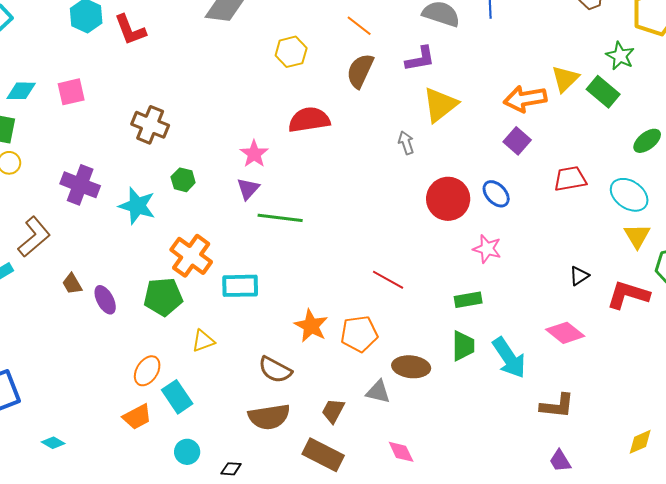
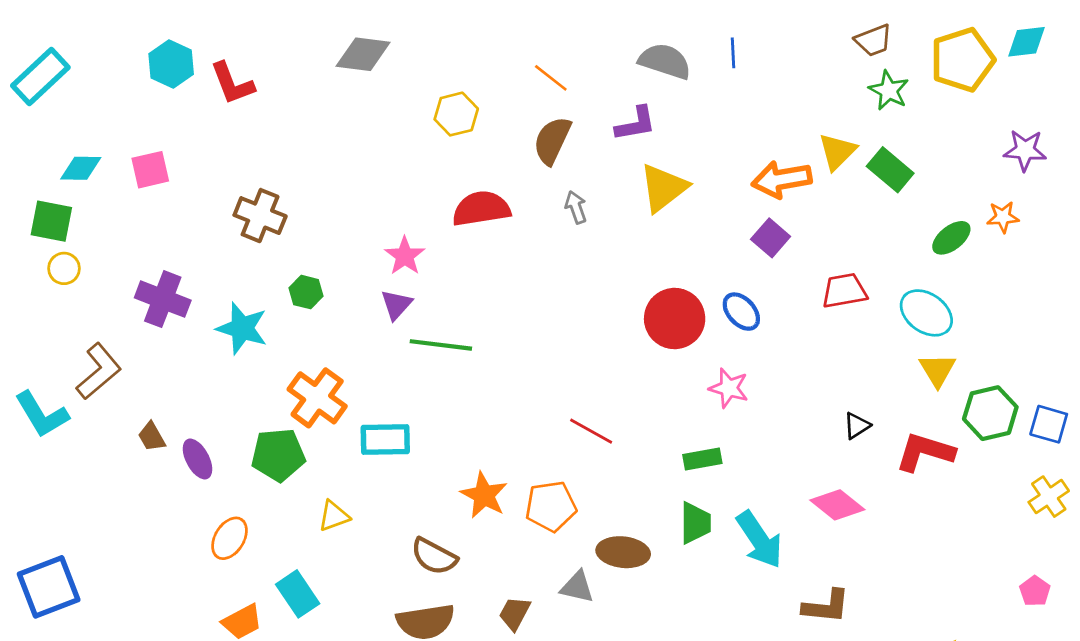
green star: (620, 56) -> (889, 90), moved
gray arrow: (406, 143) -> (576, 207), moved
orange ellipse: (147, 371) -> (229, 538), moved

